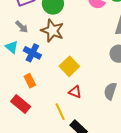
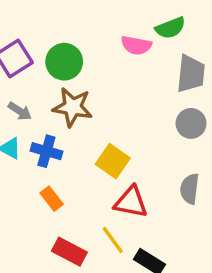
red triangle: (75, 92) -> (131, 202), size x1.5
red rectangle: (21, 104) -> (69, 252), moved

